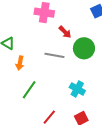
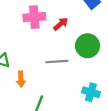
red arrow: (65, 32) -> (61, 24), moved, turned -72

